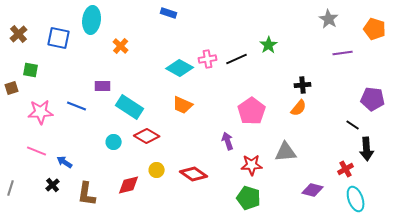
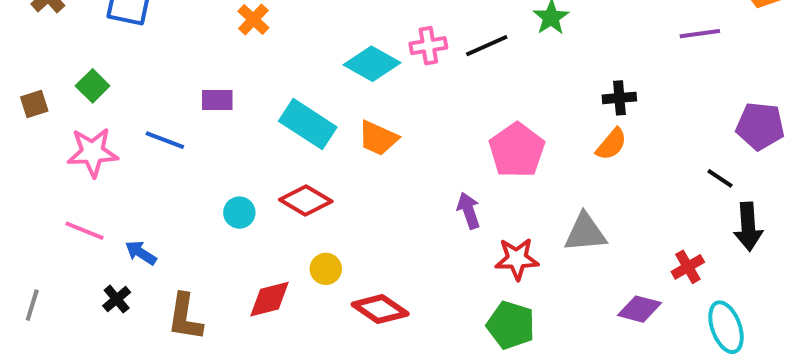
green square: (31, 70) -> (93, 86), moved, turned 35
cyan rectangle: (130, 107) -> (308, 124), moved
red cross: (346, 169) -> (688, 267), moved
red diamond: (194, 174) -> (380, 309), moved

